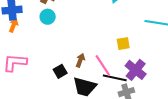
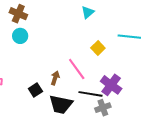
yellow square: (123, 44) -> (98, 48), moved, turned -32
pink line: (103, 66) -> (77, 69), moved

